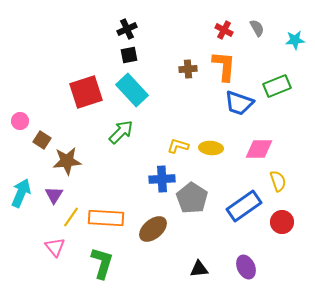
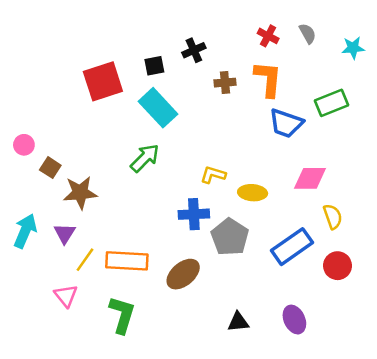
black cross: (127, 29) -> (194, 50), moved
red square: (86, 92) -> (103, 81), moved
yellow ellipse: (211, 148) -> (253, 193), moved

